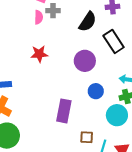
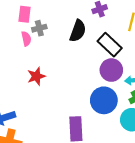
purple circle: (85, 61) -> (111, 70), moved
blue circle: (96, 91) -> (104, 100), size x1.6

